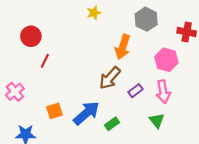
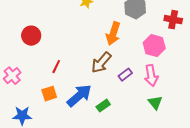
red circle: (31, 36) -> (31, 36), moved
red line: (45, 61) -> (56, 67), moved
green triangle: (157, 121) -> (155, 103), moved

